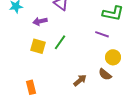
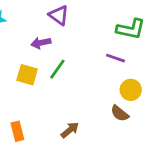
purple arrow: (40, 21) -> (41, 43), moved
brown arrow: (80, 80) -> (70, 130), moved

